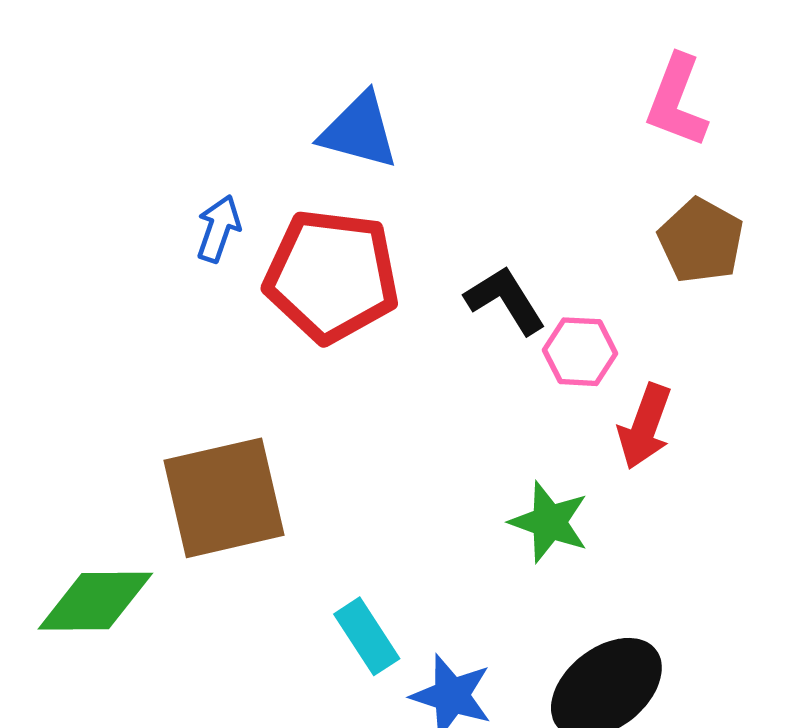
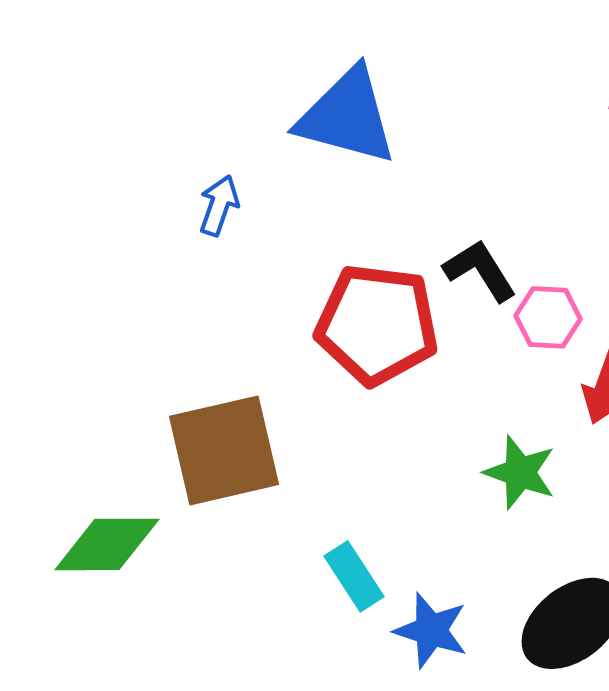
blue triangle: (359, 131) -> (347, 116), size x1.4
red pentagon: (332, 276) -> (377, 324), moved

